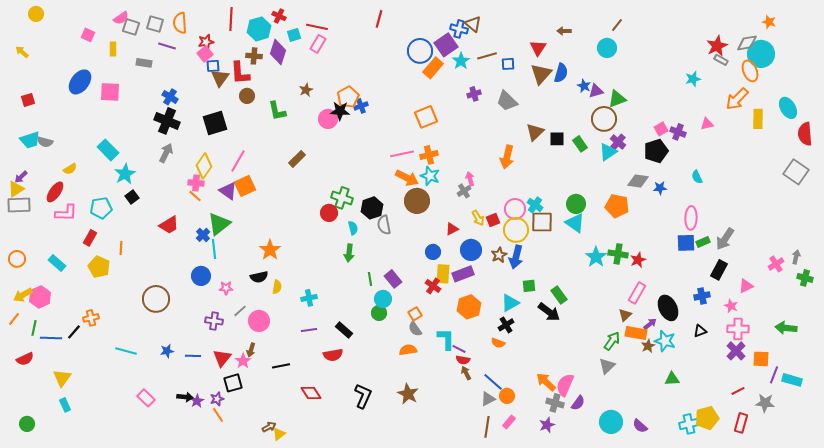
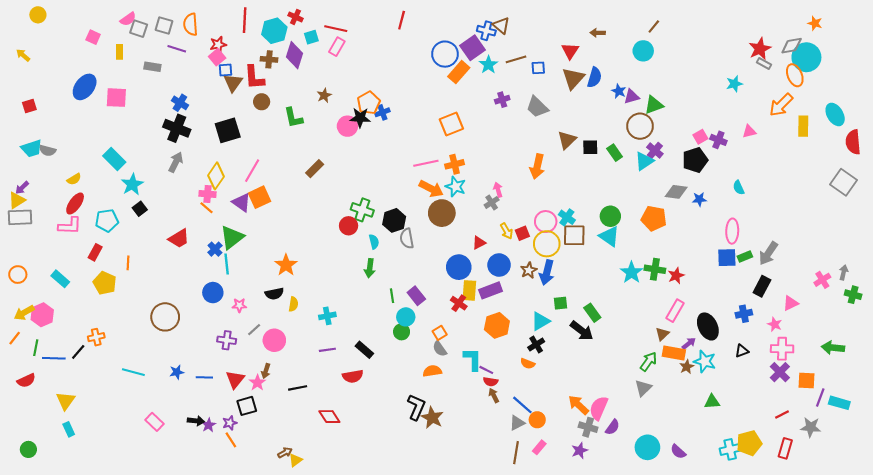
red ellipse: (55, 192) -> (75, 204), moved
blue circle: (433, 252) -> (459, 267), size x1.5
black L-shape: (363, 396) -> (416, 407), moved

